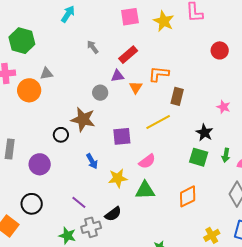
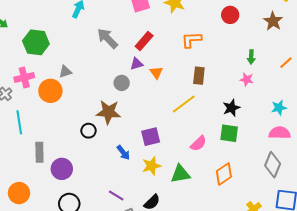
gray arrow: (93, 47) -> (107, 38), size x1.6
red circle: (220, 50) -> (230, 15), moved
orange L-shape: (159, 74) -> (191, 40), moved
black star: (204, 133) -> (231, 108), turned 30
purple square: (122, 136) -> (151, 137), moved
green arrow: (226, 155) -> (251, 57), moved
pink semicircle: (147, 161) -> (198, 143), moved
purple circle: (40, 164) -> (62, 169), moved

